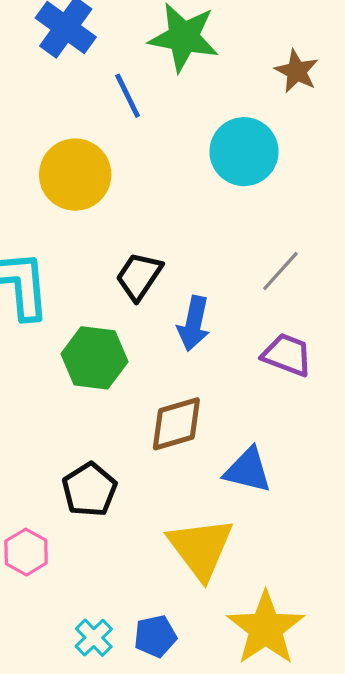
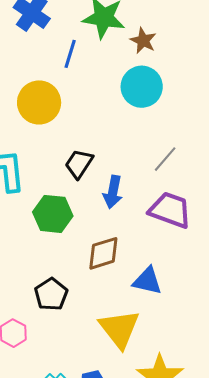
brown star: (297, 71) -> (143, 41), moved
blue line: (128, 96) -> (70, 54), turned 44
purple trapezoid: (287, 355) -> (170, 210), size x1.4

